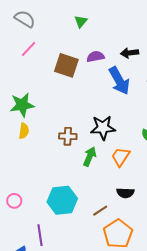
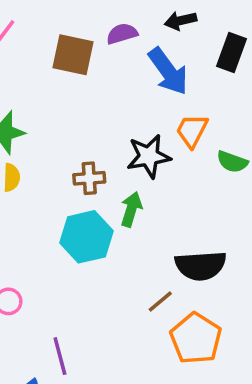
orange trapezoid: (121, 157) -> (192, 131), moved
black semicircle: (125, 193) -> (201, 266), size x1.6
cyan hexagon: (62, 200) -> (86, 237), moved

